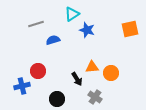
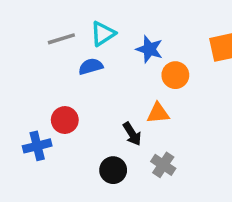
cyan triangle: (72, 14) -> (103, 34), moved
orange circle: (111, 73) -> (175, 75), moved
black circle: (57, 99) -> (113, 170), moved

